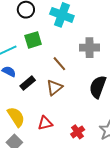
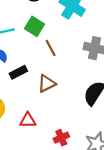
green square: (33, 40) -> (34, 26), turned 36
brown line: (59, 64) -> (51, 48), moved

